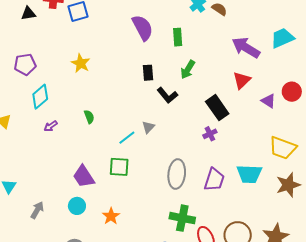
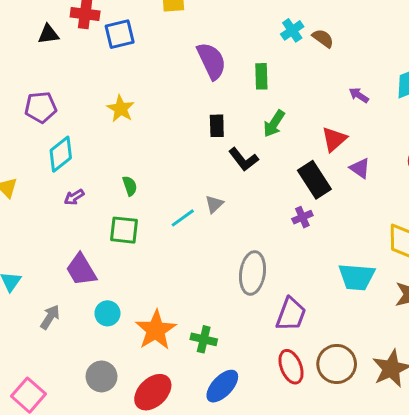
purple arrow: (246, 48) -> (359, 95), size x0.5
red triangle: (242, 80) -> (334, 139), moved
purple triangle: (268, 101) -> (360, 168), moved
green square: (119, 167) -> (124, 230), moved
purple trapezoid: (84, 177) -> (81, 270), moved
purple trapezoid: (214, 180) -> (291, 314), moved
orange star: (111, 216) -> (156, 330), size x1.6
green cross: (182, 218) -> (204, 339), moved, size x0.7

